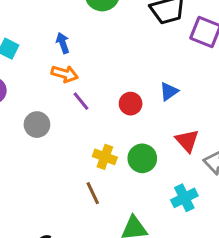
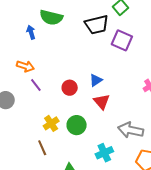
blue arrow: (63, 43) -> (31, 32), moved
red triangle: (187, 141) -> (102, 102), moved
yellow cross: (105, 157) -> (51, 123), turned 35

